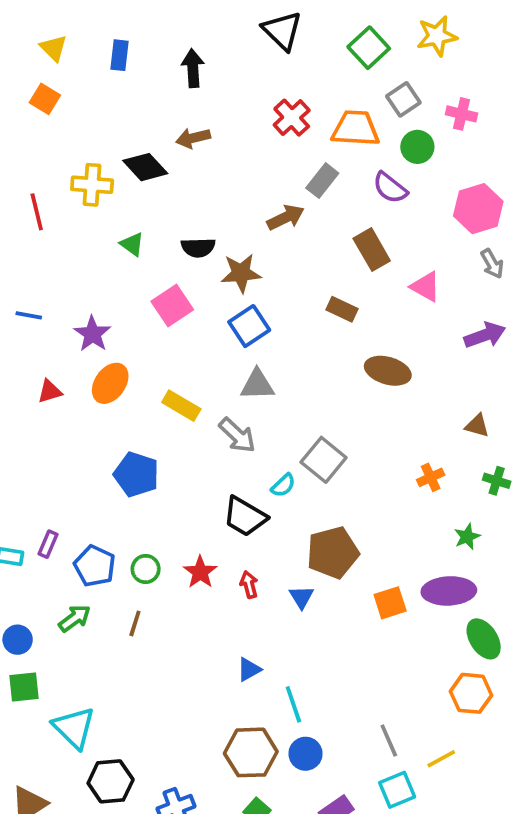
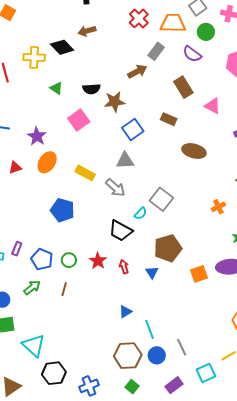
blue square: (249, 326) -> (133, 130), moved
gray line: (389, 741) -> (182, 347), moved

